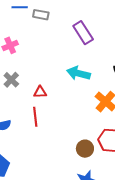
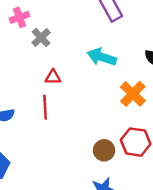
gray cross: (11, 80) -> (41, 37), moved

